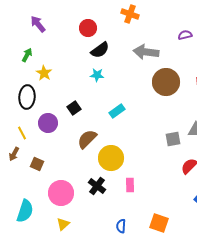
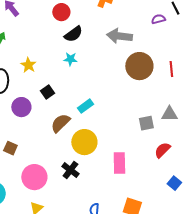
yellow star: (44, 73) -> (28, 65), moved
cyan rectangle: (117, 111) -> (85, 106), moved
pink rectangle: (130, 185) -> (119, 163), moved, size x1.5

